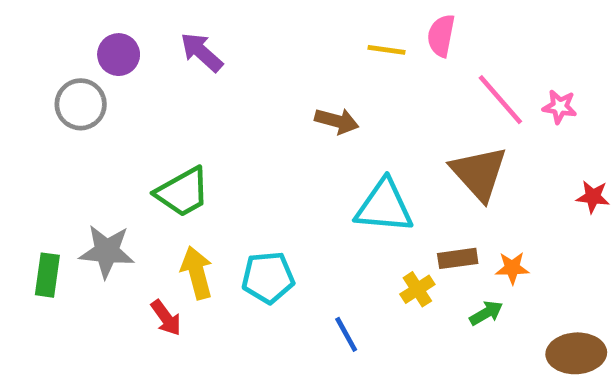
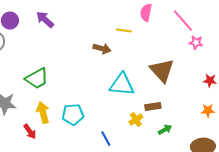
yellow line: (387, 50) -> (124, 31), moved
pink line: (500, 100) -> (183, 21), moved
orange star: (512, 268) -> (208, 111), moved

